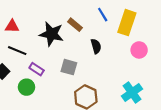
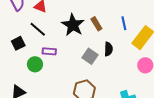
gray square: (69, 67) -> (90, 56), moved
purple rectangle: (37, 69) -> (49, 51), turned -48

